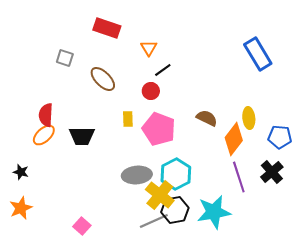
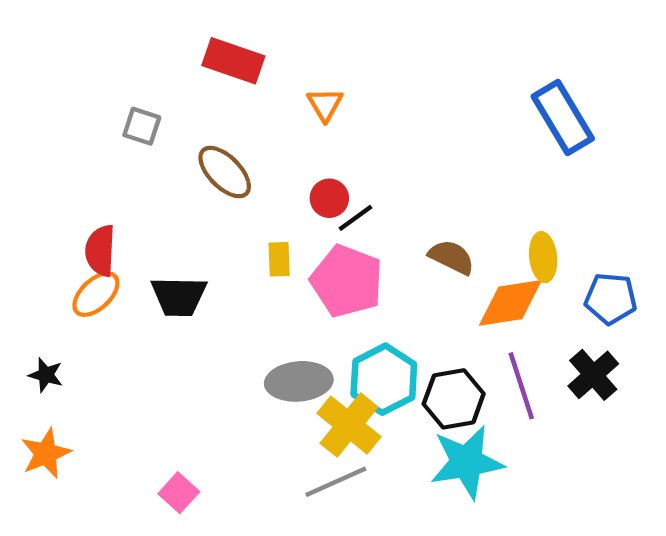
black line: (163, 70) -> (356, 218), moved
orange diamond: (234, 139) -> (510, 303), turned 44
black hexagon: (175, 210) -> (454, 399), moved

